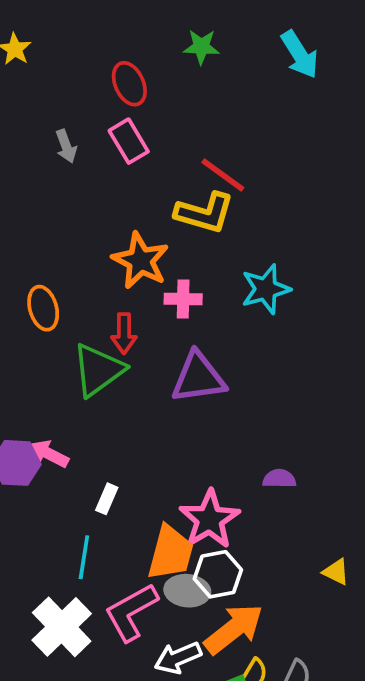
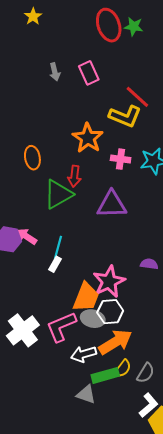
red ellipse: (129, 84) -> (109, 25), moved, size x1.4
pink cross: (183, 299) -> (121, 159), moved
cyan line: (84, 557) -> (58, 247), moved

